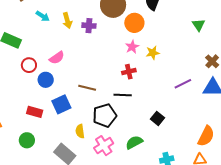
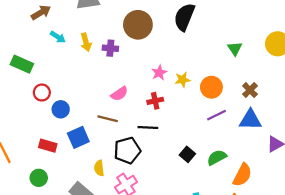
orange circle: (134, 23) -> (211, 87), moved
pink semicircle: (57, 58) -> (119, 94), moved
green semicircle: (134, 142) -> (217, 157), moved

